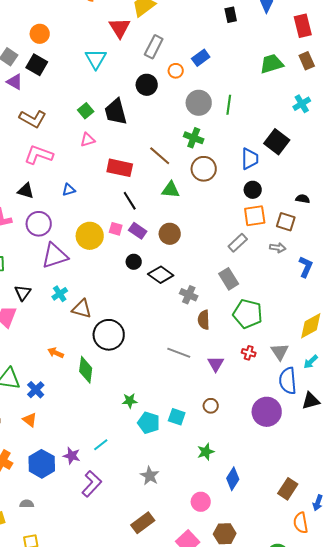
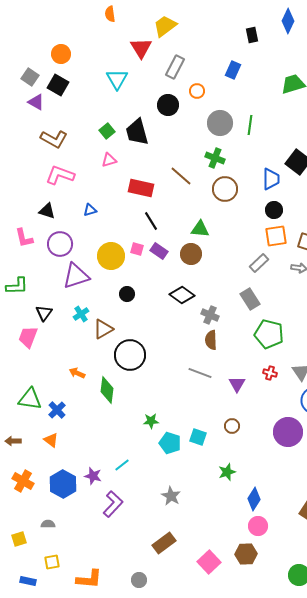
blue rectangle: (201, 58) -> (233, 70), moved, turned -30
green triangle: (171, 190) -> (200, 229), moved
black circle: (134, 262) -> (127, 294), moved
brown triangle: (82, 309) -> (103, 329), turned -45
brown semicircle: (204, 320) -> (211, 340), moved
pink circle: (201, 502) -> (258, 526), moved

